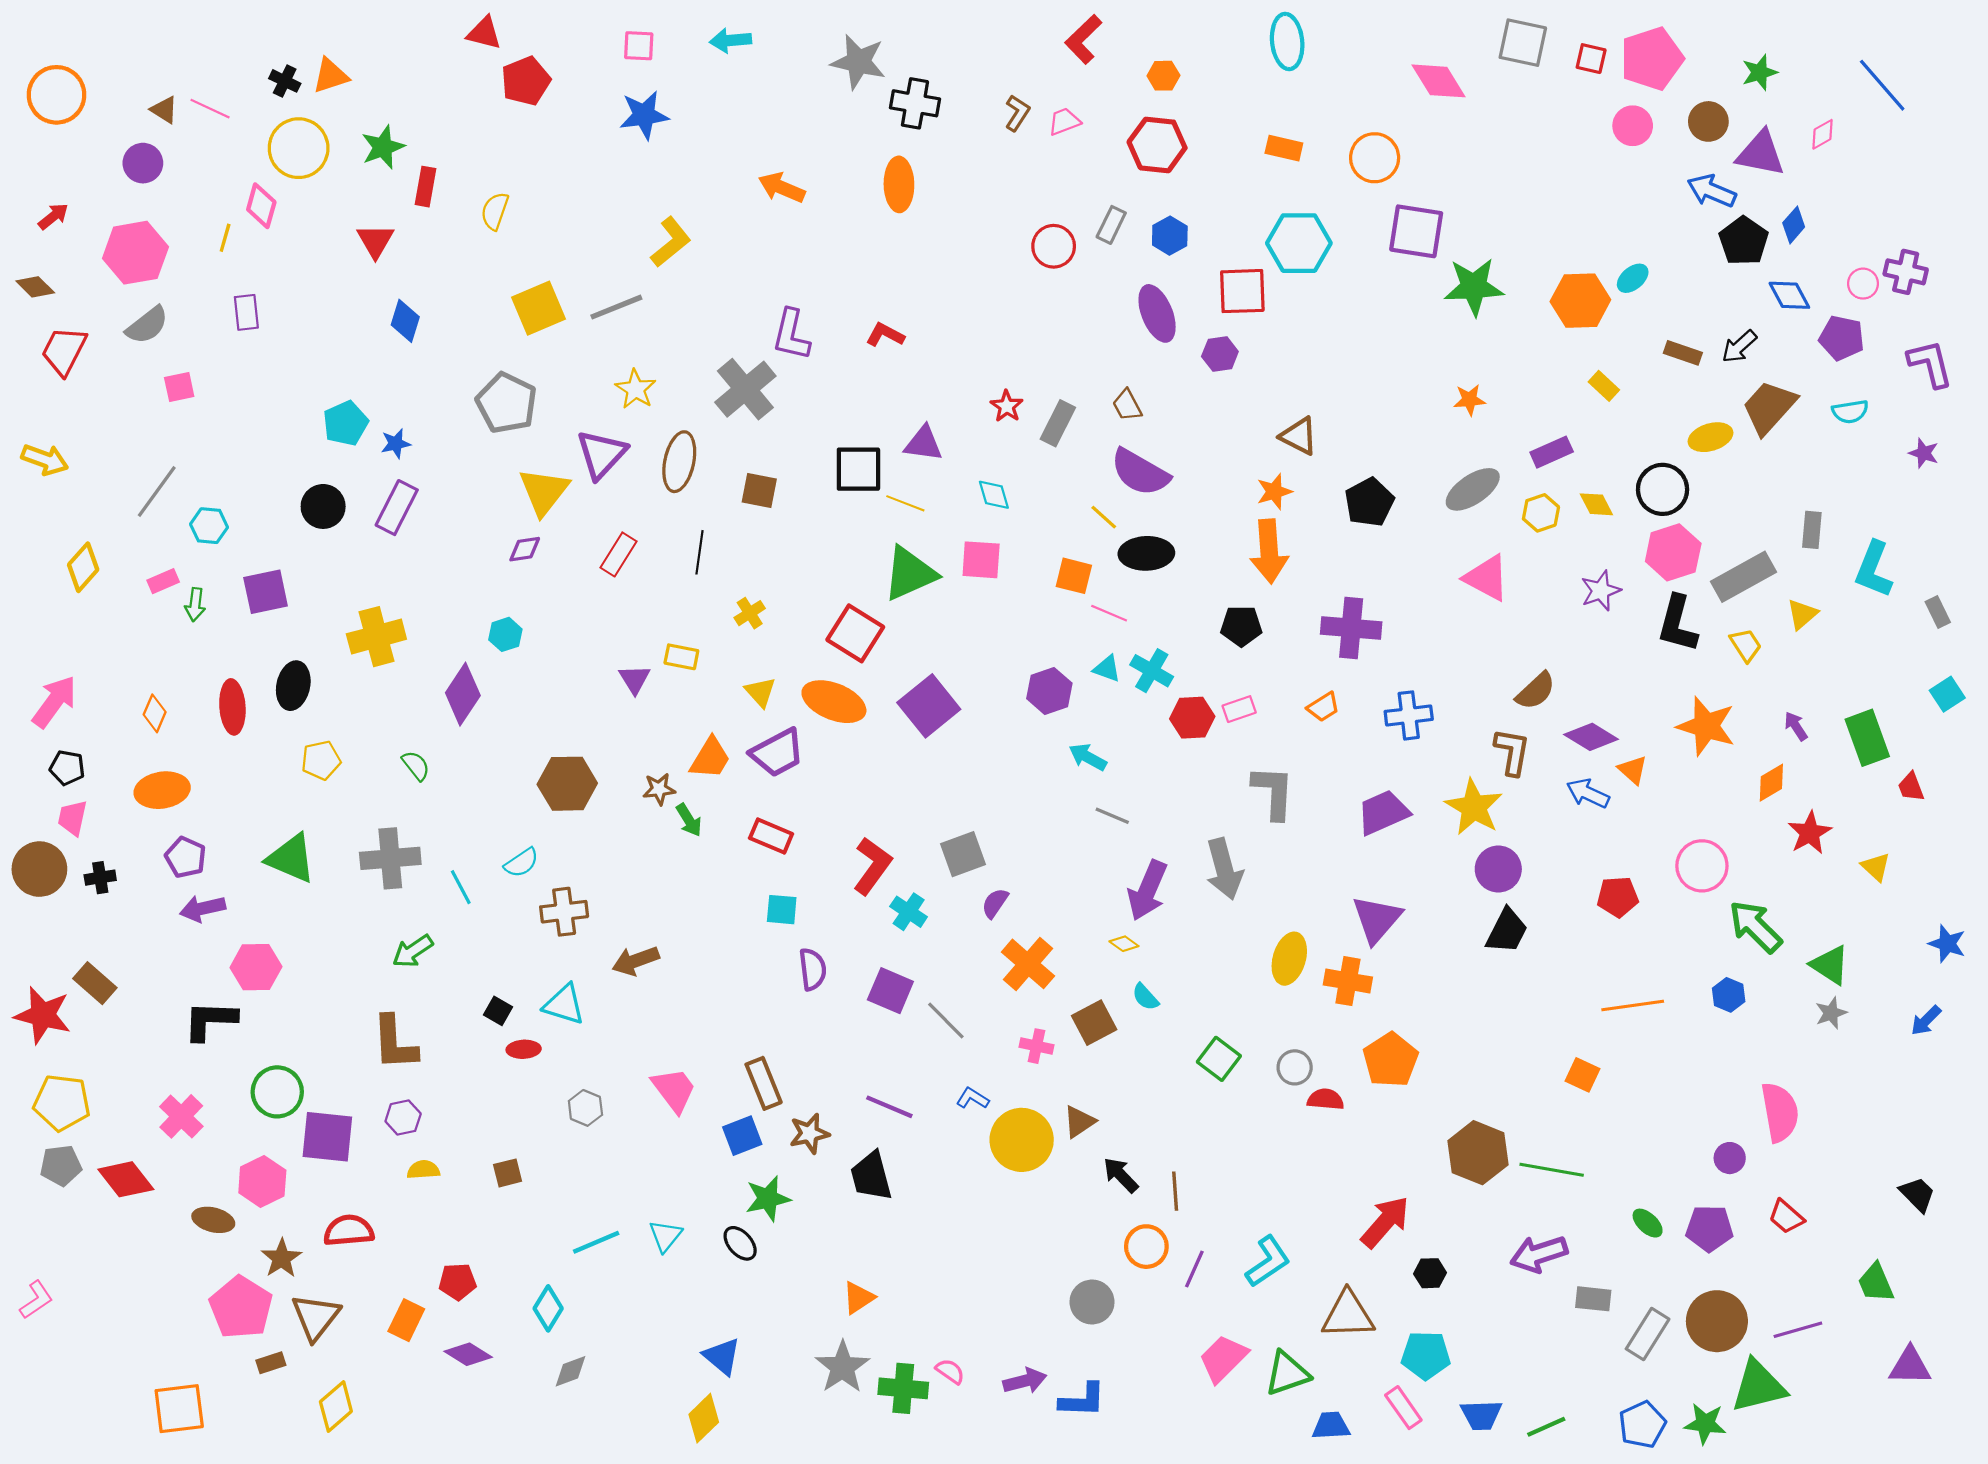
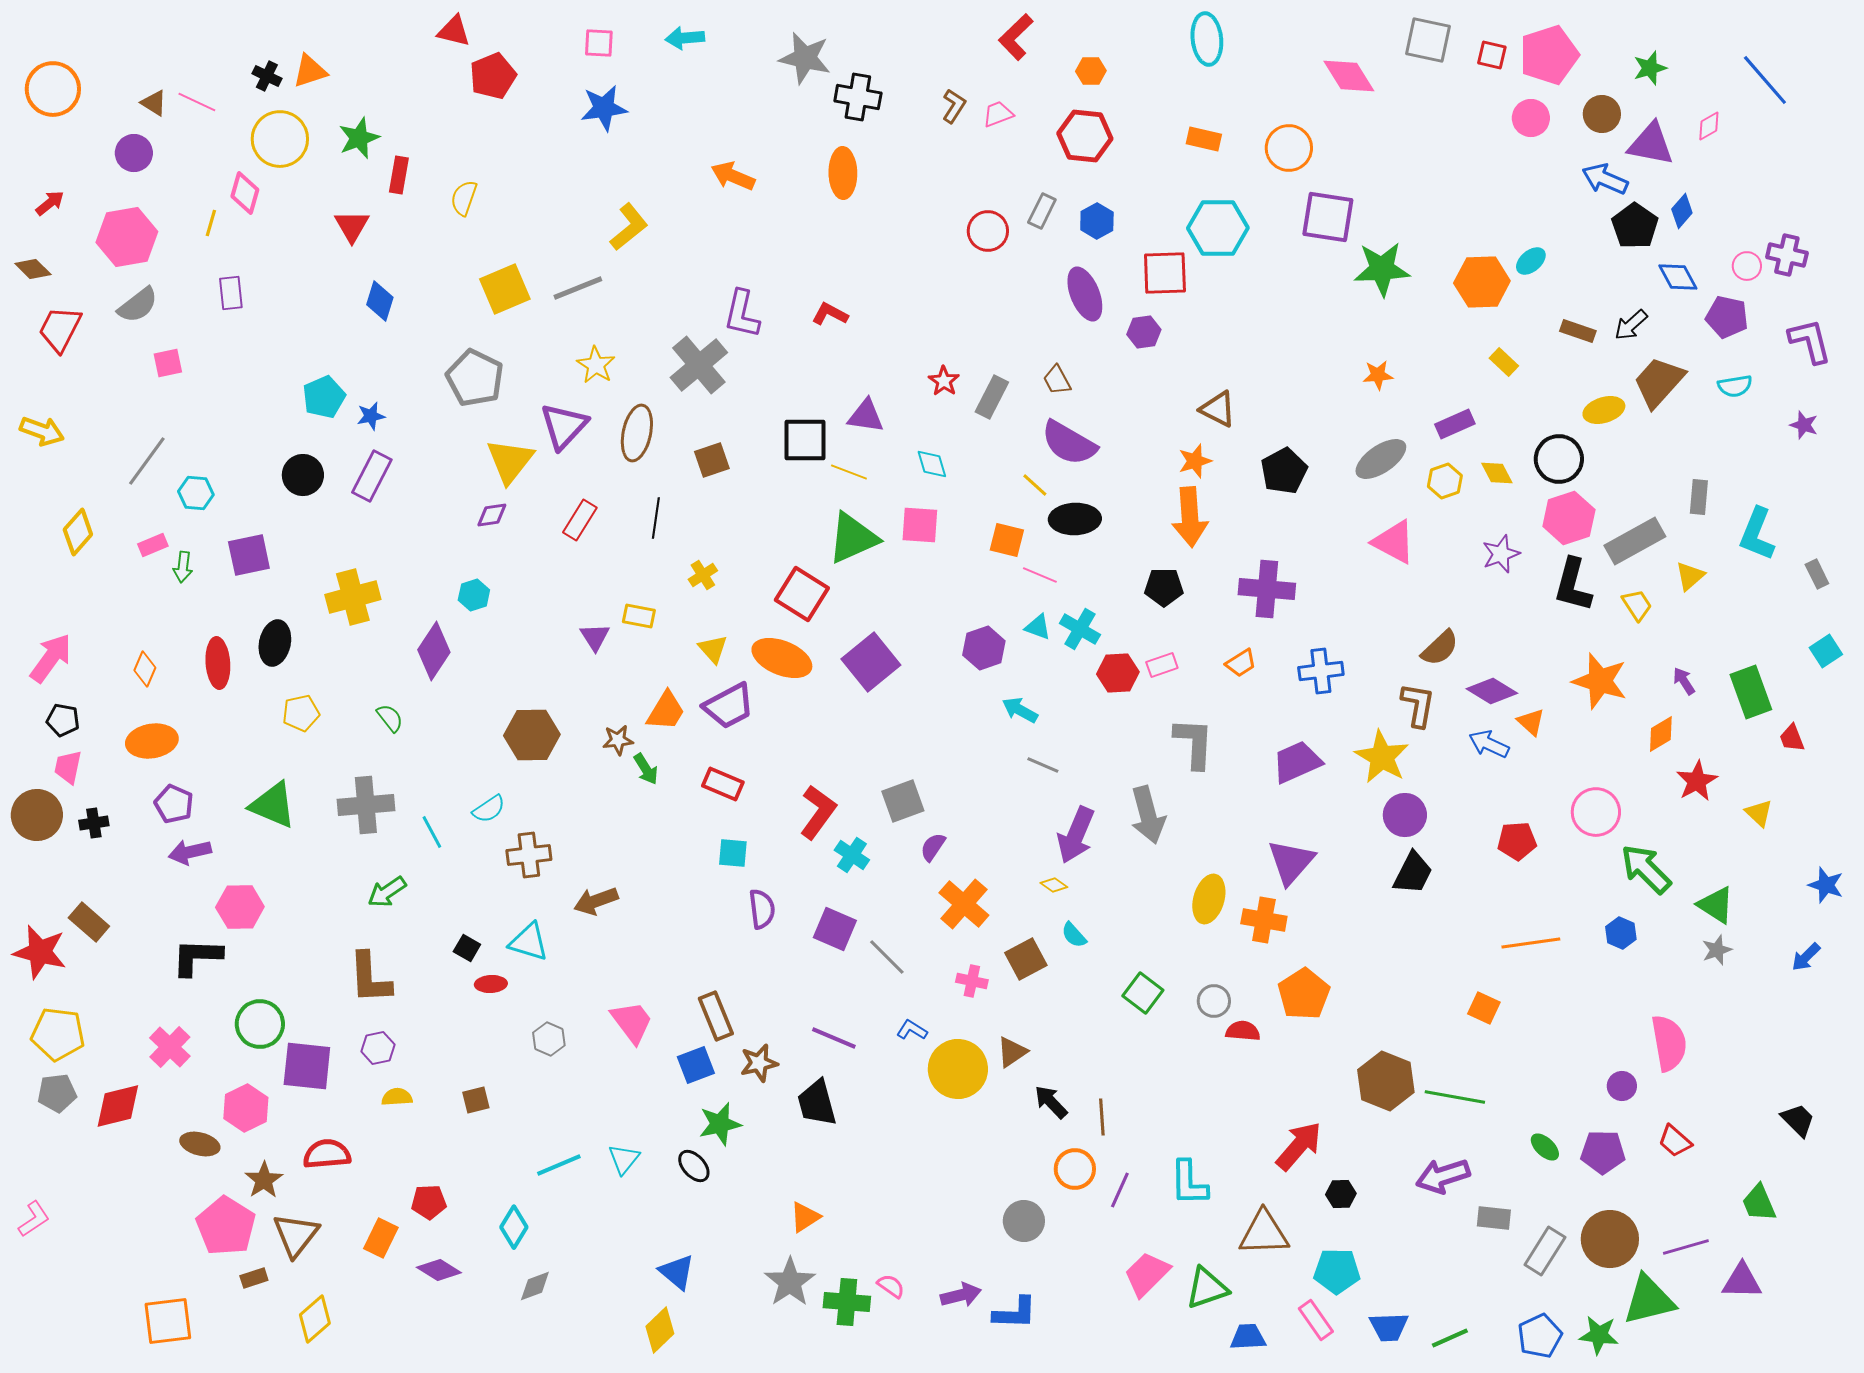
brown square: (759, 490) -> (712, 460), turned -30
red diamond: (126, 1179) -> (118, 1106), turned -66
cyan L-shape: (1268, 1261) -> (1189, 1183), turned 123
purple triangle: (1910, 1366) -> (1742, 1281), moved

